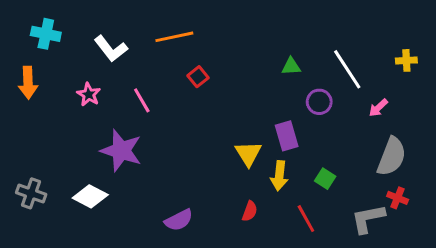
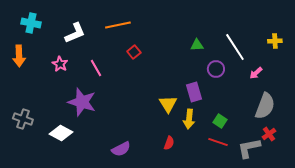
white L-shape: (111, 49) -> (75, 33), turned -75
gray cross: (31, 193) -> (23, 119), moved
red cross: (398, 198) -> (269, 134), turned 32
red line: (306, 219) -> (218, 142), moved, turned -42

